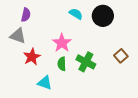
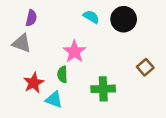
red star: (32, 57) -> (34, 83), moved
green cross: (86, 62) -> (103, 89), moved, turned -30
green semicircle: (62, 64) -> (62, 74), moved

